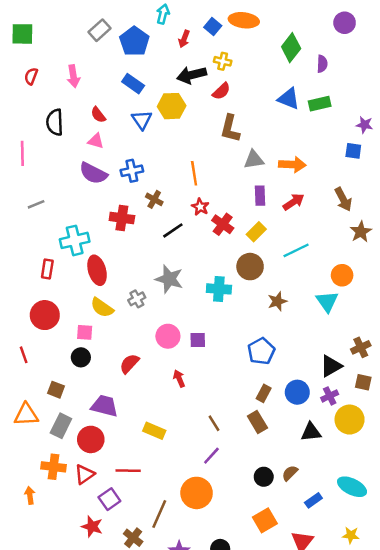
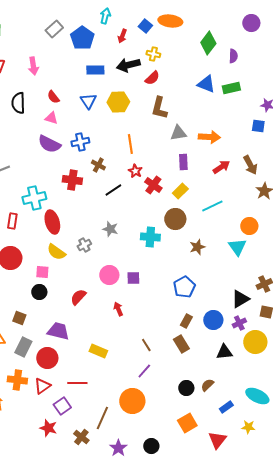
blue rectangle: (133, 84) -> (95, 70), moved, turned -36
yellow hexagon: (172, 106) -> (118, 102), moved
red arrow: (294, 202) -> (221, 167), moved
gray star: (169, 279) -> (110, 229), size x0.7
yellow star: (351, 535) -> (248, 427), moved

